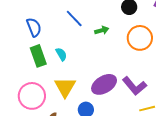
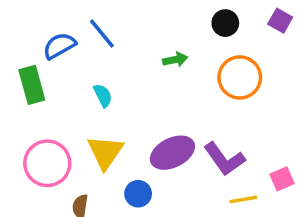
blue line: (74, 18) -> (102, 34), moved
blue semicircle: (34, 27) -> (59, 46), turned -102
green rectangle: (38, 56) -> (32, 85), moved

